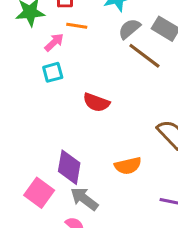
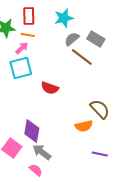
orange line: (77, 26) -> (28, 35), moved
cyan square: (53, 72) -> (21, 68), size x1.6
orange semicircle: (128, 166) -> (84, 126), moved

